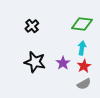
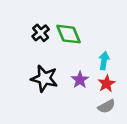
green diamond: (82, 24) -> (68, 34), moved, turned 60

